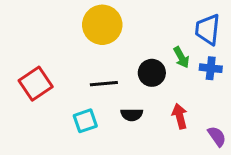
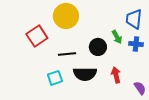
red square: (36, 84) -> (37, 36), moved
black semicircle: (132, 115) -> (85, 74), size x1.6

